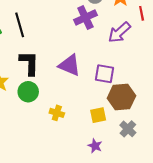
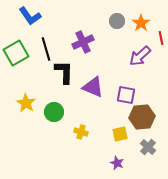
purple cross: (85, 18) -> (83, 42), moved
black L-shape: (29, 63) -> (64, 72), moved

